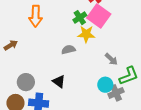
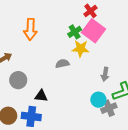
gray arrow: (111, 59) -> (105, 74), turned 56
black triangle: (59, 81) -> (41, 96), moved, turned -32
gray circle: (26, 82) -> (18, 80), moved

